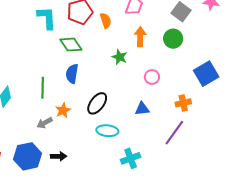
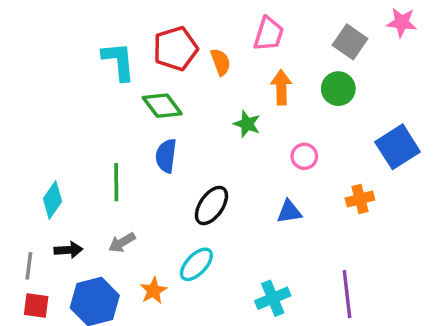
orange star: (63, 110) -> (153, 291), moved
cyan ellipse: (107, 131) -> (196, 264), moved, turned -50
purple line: (174, 133) -> (347, 294), moved, turned -40
black arrow: (59, 156) -> (68, 250), moved

